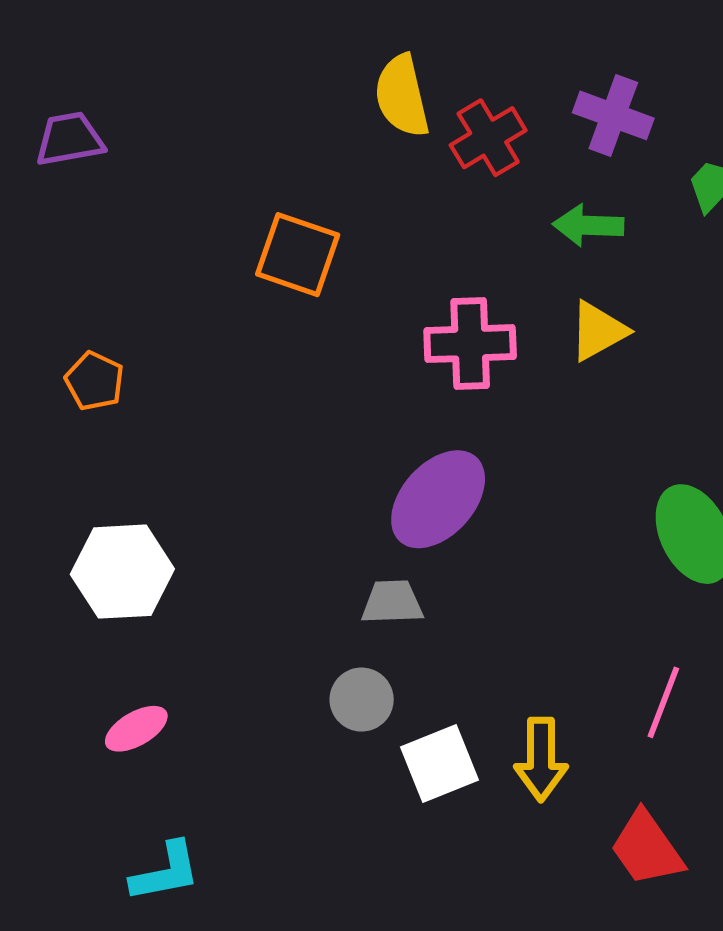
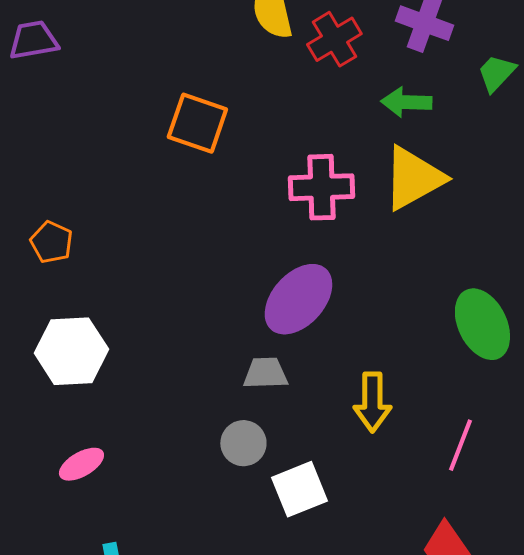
yellow triangle: (598, 331) -> (413, 178), size x1.5
orange pentagon: (95, 381) -> (51, 242), moved
yellow arrow: (541, 759) -> (372, 402), moved

